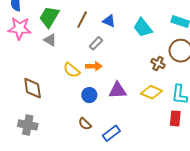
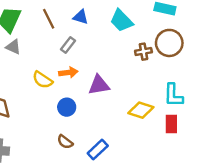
brown line: (82, 20) -> (49, 19), turned -48
brown cross: (158, 63) -> (143, 52), moved, turned -32
purple triangle: (118, 90) -> (99, 85), moved
yellow diamond: (152, 92) -> (141, 110), moved

